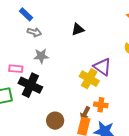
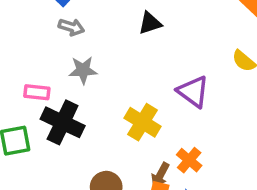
yellow cross: (89, 79) -> (143, 122), moved
orange cross: (101, 105) -> (189, 160), turned 32

